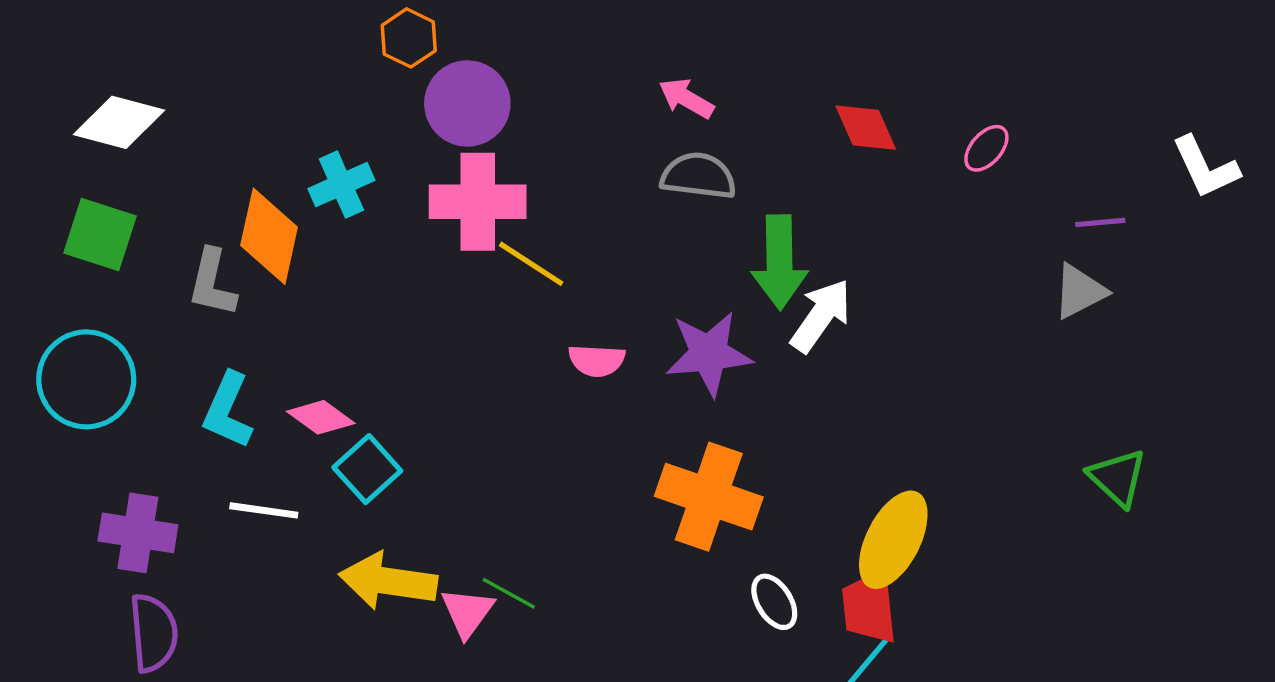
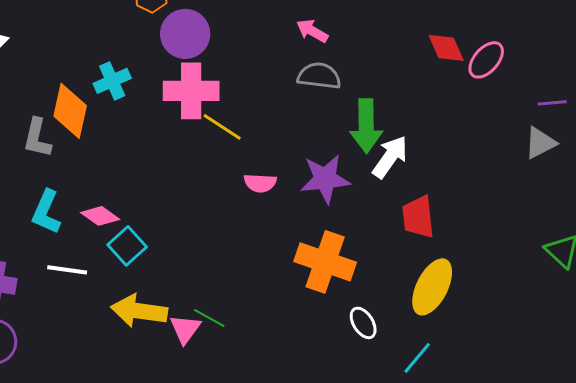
red diamond: (866, 128) -> (446, 48), moved
pink ellipse: (986, 148) -> (486, 60), size x1.4
red trapezoid: (869, 607) -> (418, 217), moved

